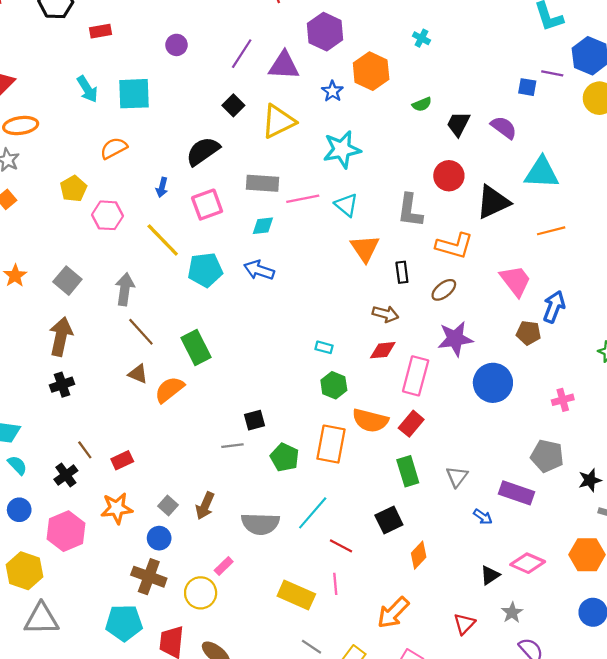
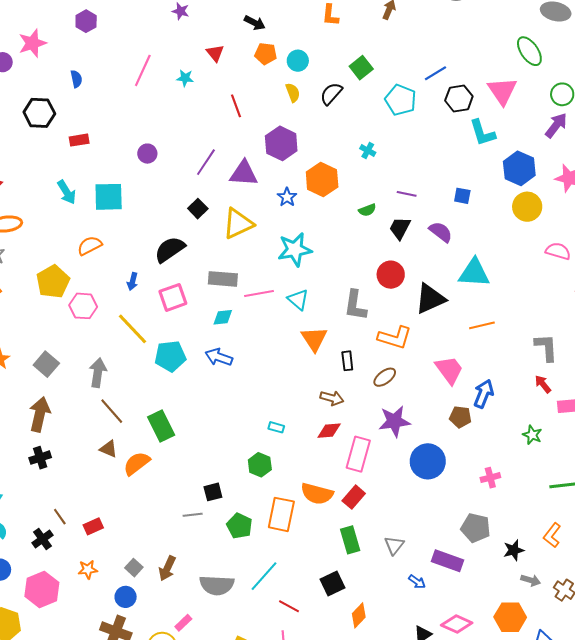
purple line: (552, 73) -> (407, 194), moved
yellow pentagon: (73, 189) -> (53, 282), size x1.4
green hexagon: (334, 385) -> (260, 465), moved
orange star: (117, 508) -> (88, 569), size x0.7

